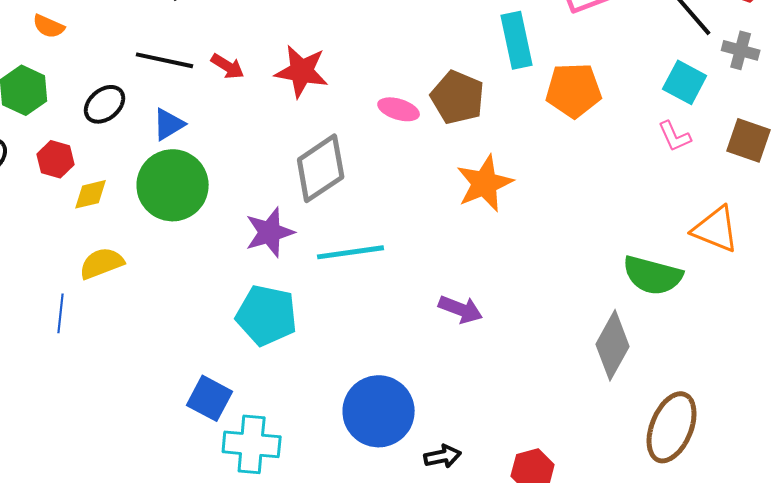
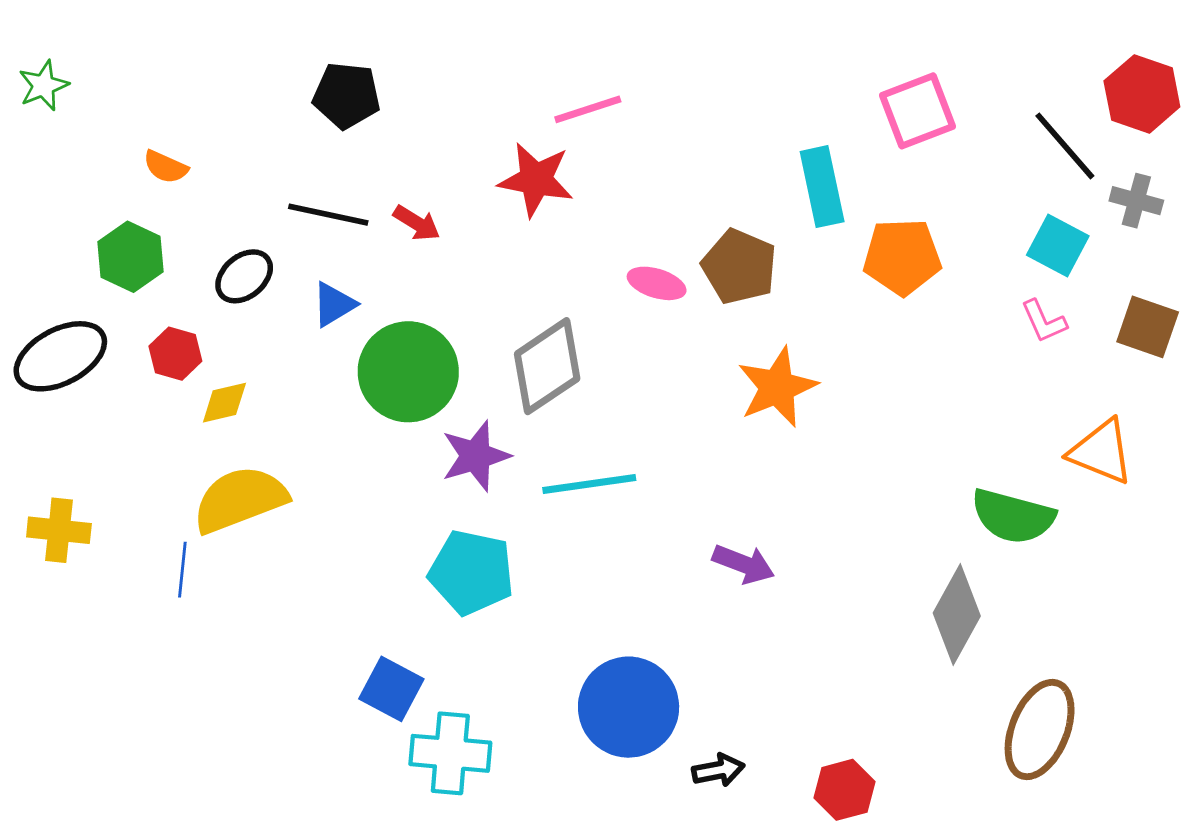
red star: (302, 71) -> (536, 180), moved
green circle: (173, 185) -> (408, 372), moved
yellow semicircle: (102, 263) -> (240, 499), size x1.5

